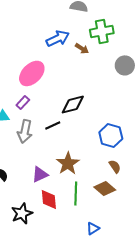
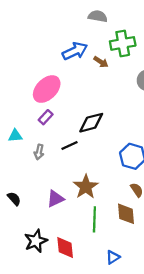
purple rectangle: (23, 102) -> (46, 117), moved
gray arrow: (25, 131) -> (39, 152), size x0.6
brown diamond: (105, 188) -> (126, 214), turned 45
red diamond: (49, 199) -> (65, 247), moved

